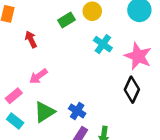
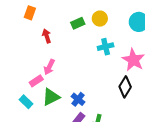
cyan cross: (103, 44) -> (106, 47), turned 35
pink arrow: (38, 76) -> (49, 67), turned -35
pink rectangle: (14, 96) -> (36, 81), moved

